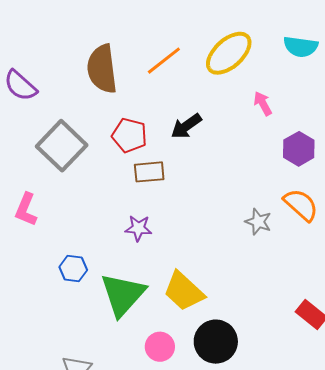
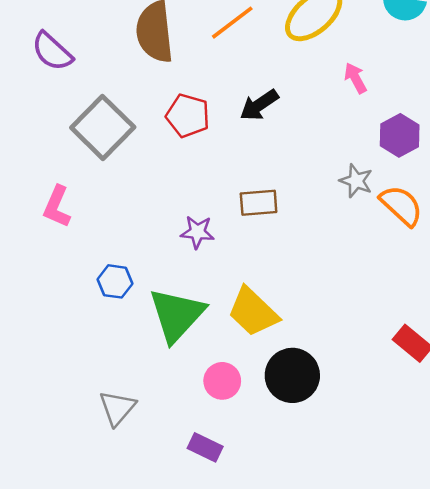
brown rectangle: (149, 172) -> (259, 203), moved
gray star: (258, 222) -> (356, 181), moved

